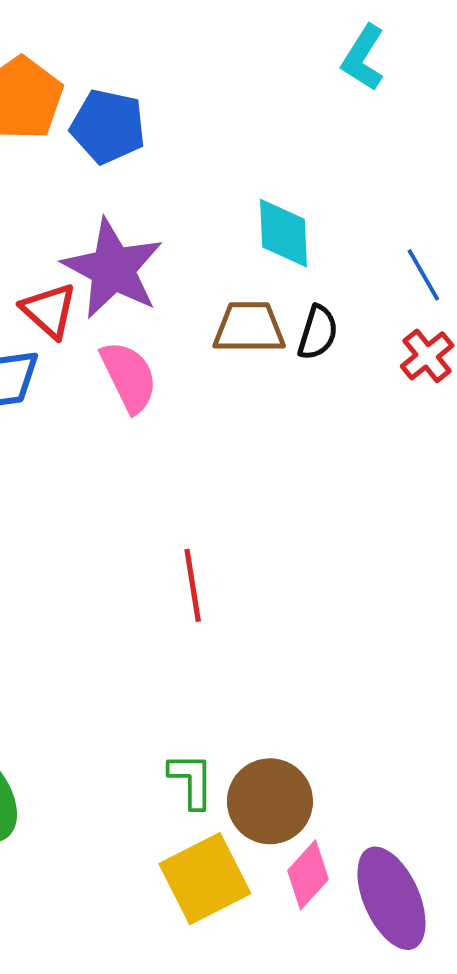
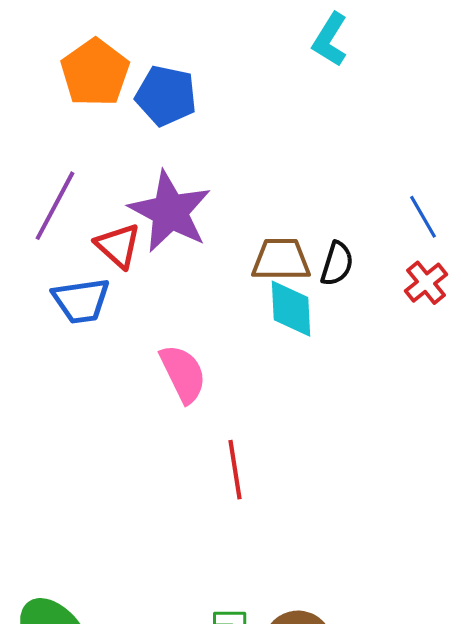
cyan L-shape: (363, 58) -> (330, 40), moved
cyan diamond: (283, 233) -> (291, 309), moved
pink semicircle: (129, 377) -> (183, 374), moved

